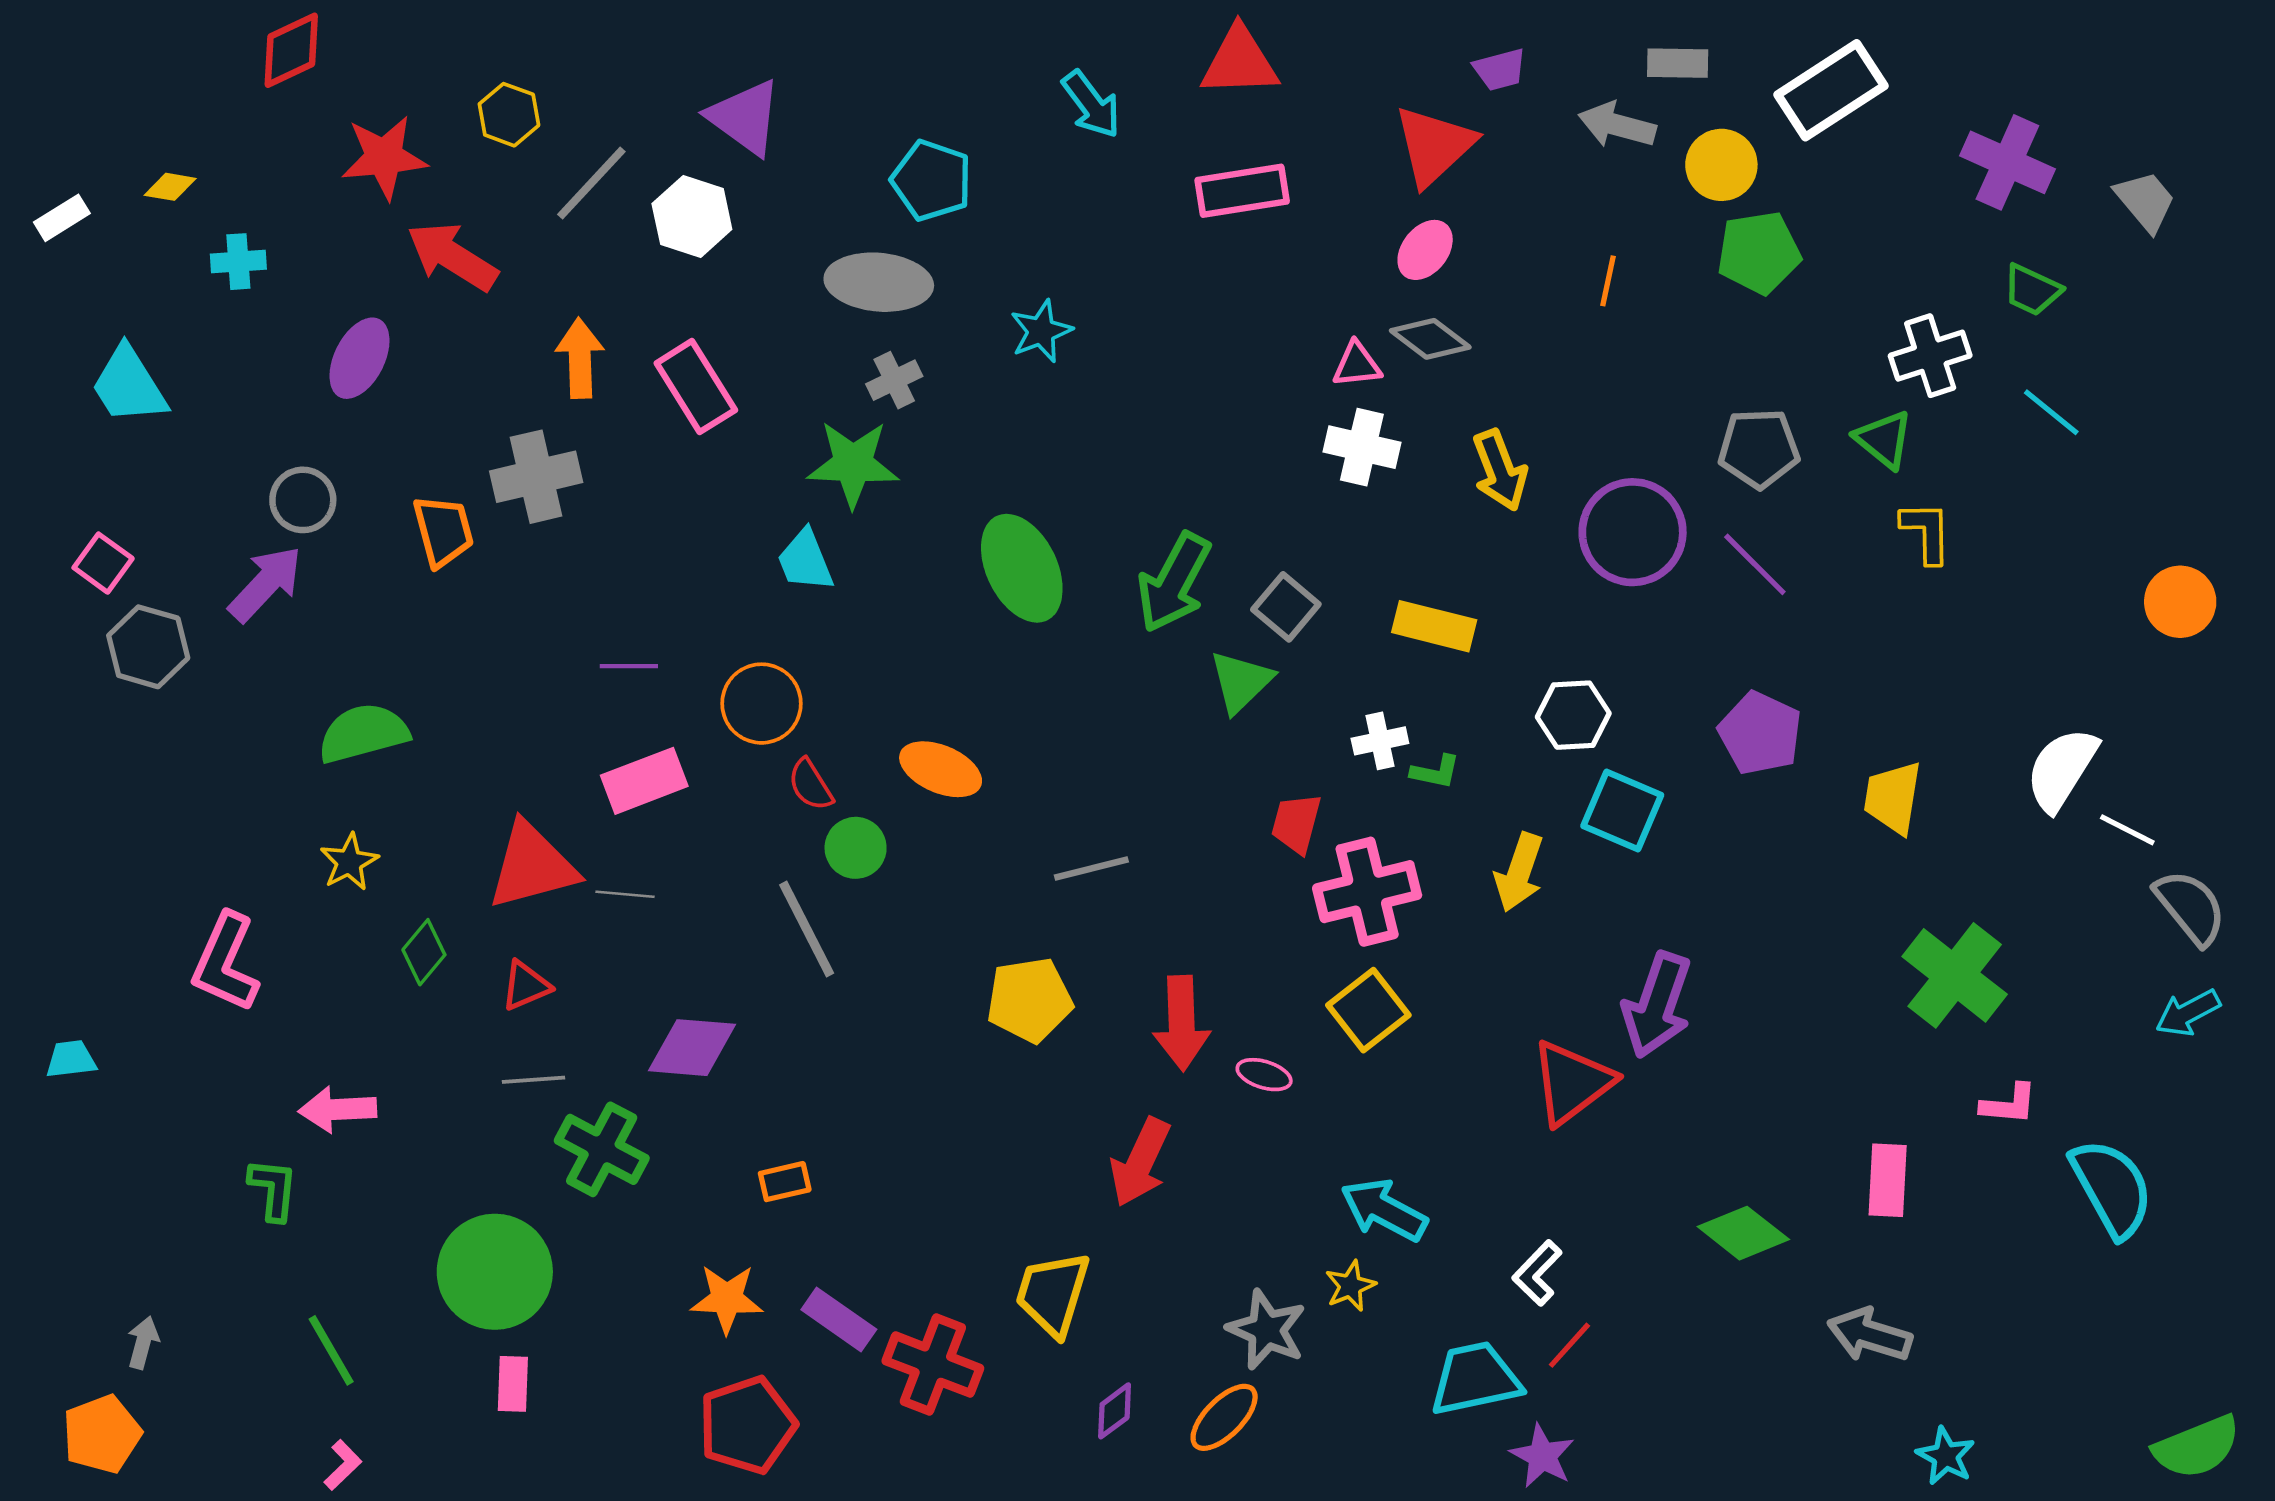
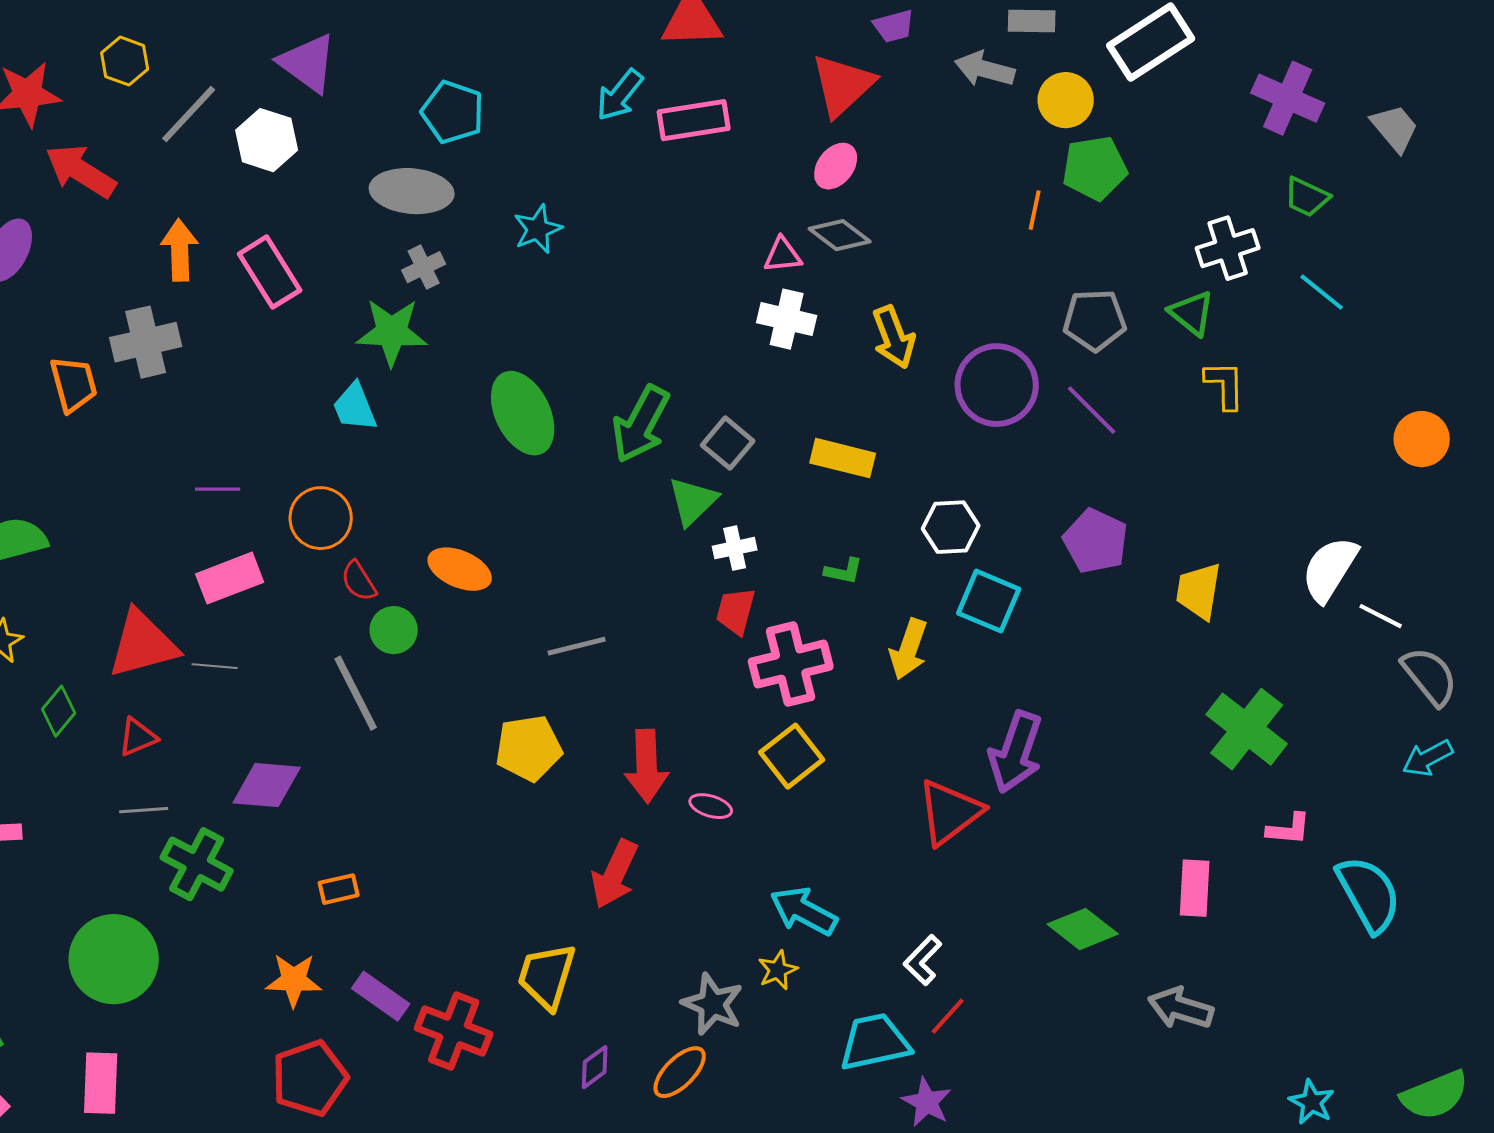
cyan arrow: (1091, 104) -> (620, 95), moved, turned 76
orange line: (1608, 281) -> (1035, 210), moved
white cross: (1380, 741) -> (735, 548), moved
pink rectangle: (513, 1384) -> (101, 1083), moved, size x1.4
cyan star: (1946, 1456) -> (1312, 1102), moved

